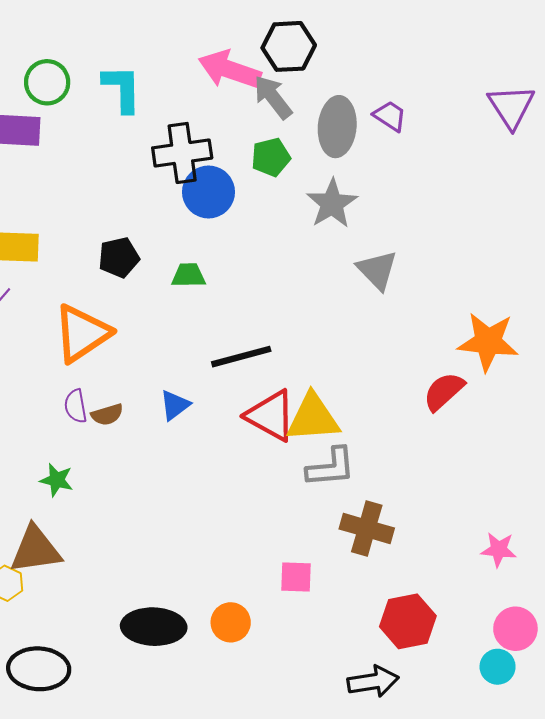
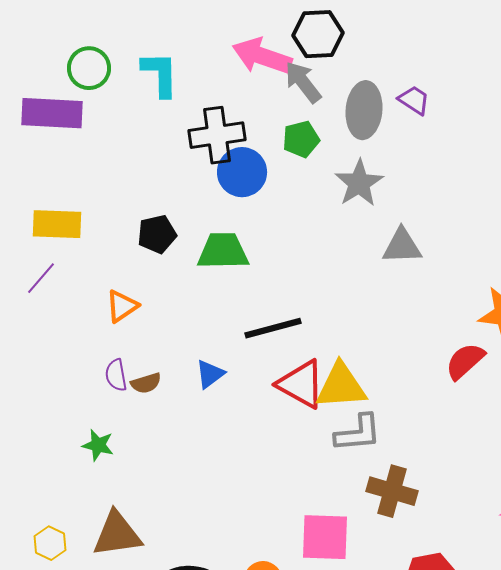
gray triangle: (377, 270) -> (402, 246), turned -48
green trapezoid: (188, 275) -> (223, 251), size x1.6
orange triangle: (82, 333) -> (122, 306), size x0.6
brown triangle: (35, 550) -> (117, 534), moved
pink square: (296, 577) -> (325, 537), size x1.6

